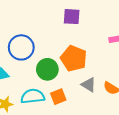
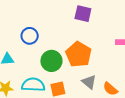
blue circle: (21, 47) -> (30, 36), size x0.7

